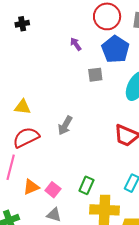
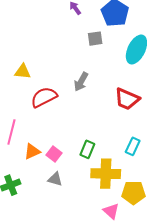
gray arrow: (65, 125) -> (81, 82), moved
red semicircle: (26, 137) -> (44, 97), moved

